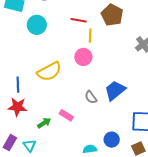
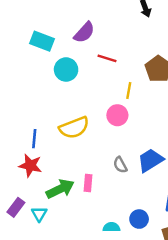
red line: (79, 20) -> (107, 58), moved
pink rectangle: (66, 115) -> (88, 183), turned 56
green arrow: (44, 123) -> (60, 189), size x1.6

